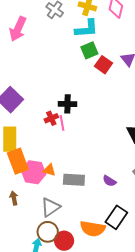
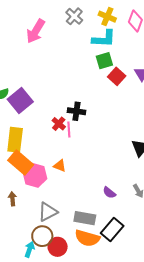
red cross: (51, 118) -> (59, 124), turned -32
orange rectangle: (18, 161) -> (21, 163), turned -35
orange triangle: (49, 170) -> (60, 166), moved
gray rectangle: (74, 180) -> (85, 218), moved

